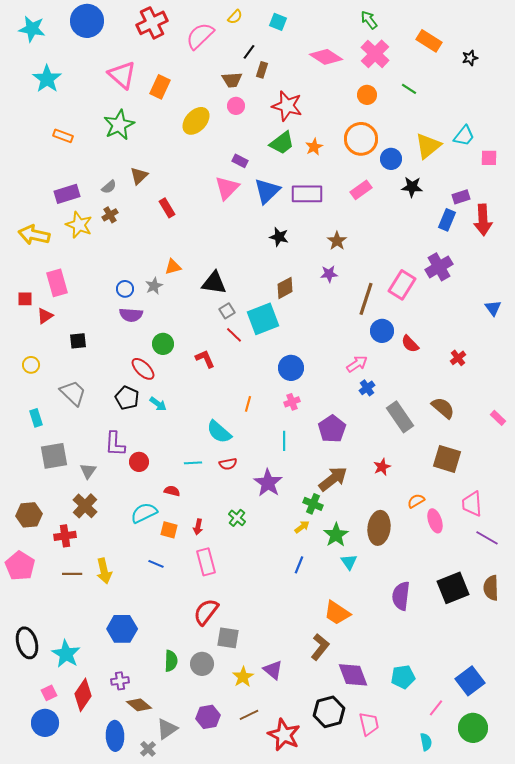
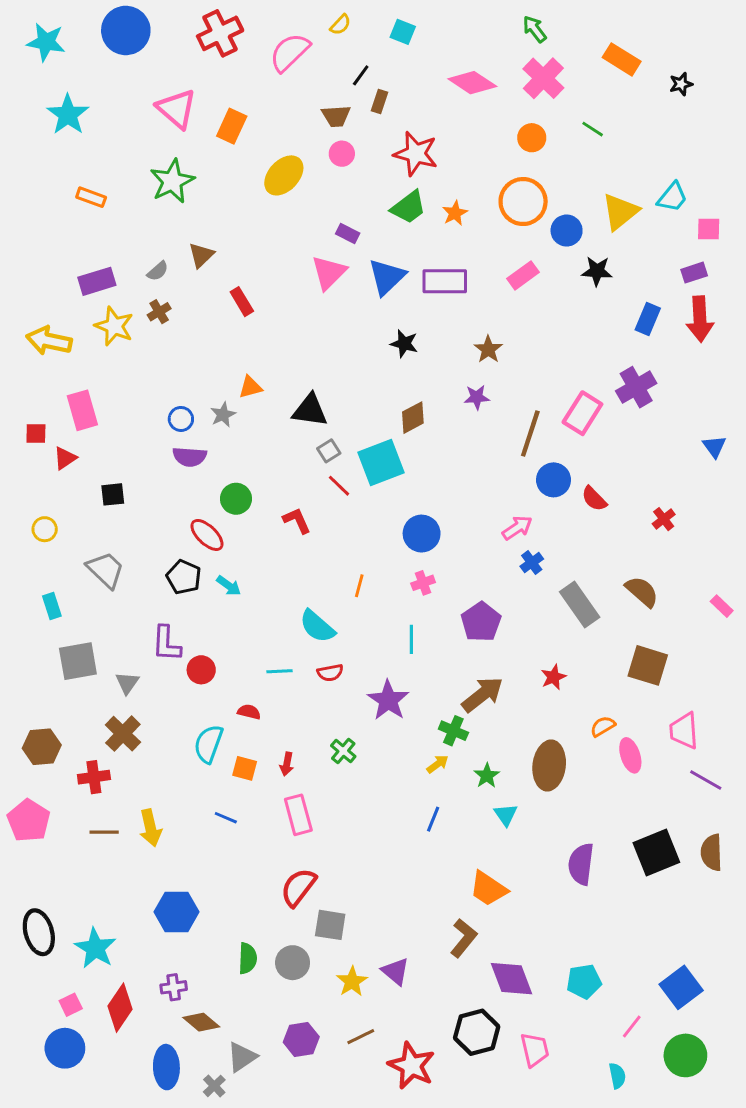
purple rectangle: (461, 197) -> (694, 273), moved
cyan semicircle: (144, 513) -> (208, 744), turned -44
green star: (336, 535) -> (487, 776), size x0.7

